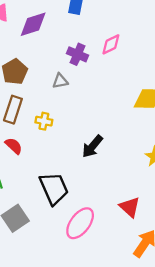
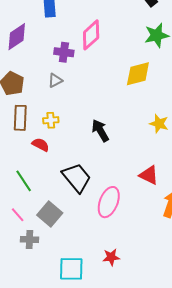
pink diamond: (111, 44) -> (91, 35), size x1.4
red semicircle: (14, 146) -> (41, 145), moved
black arrow: (92, 146) -> (100, 131), turned 125

